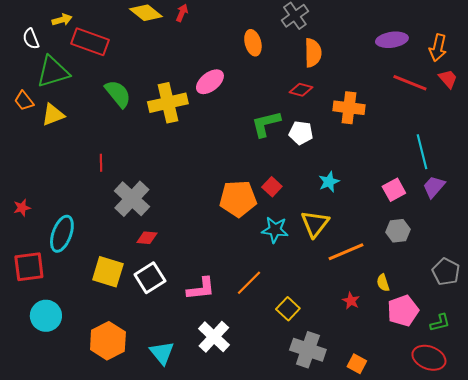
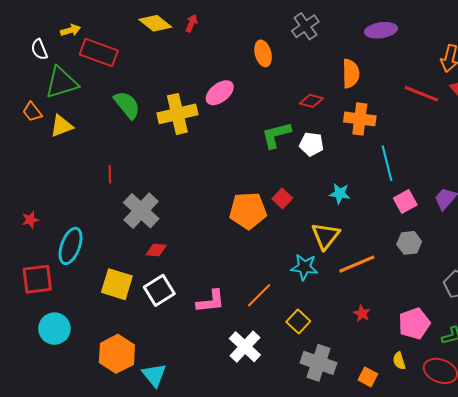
purple ellipse: (392, 40) -> (381, 30), moved
orange semicircle: (313, 53) -> (351, 74), moved
cyan line: (422, 152) -> (387, 163), moved
cyan star: (329, 182) -> (340, 194), turned 30
cyan star: (275, 230) -> (304, 267), moved
yellow semicircle: (383, 283) -> (399, 361), moved
white cross: (214, 337) -> (245, 347), moved
cyan triangle: (162, 353) -> (154, 375), moved

